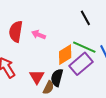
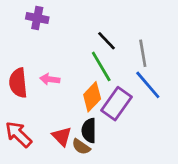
green line: (84, 47) -> (101, 66), moved, turned 50
brown semicircle: (48, 88) -> (81, 147), turned 112

